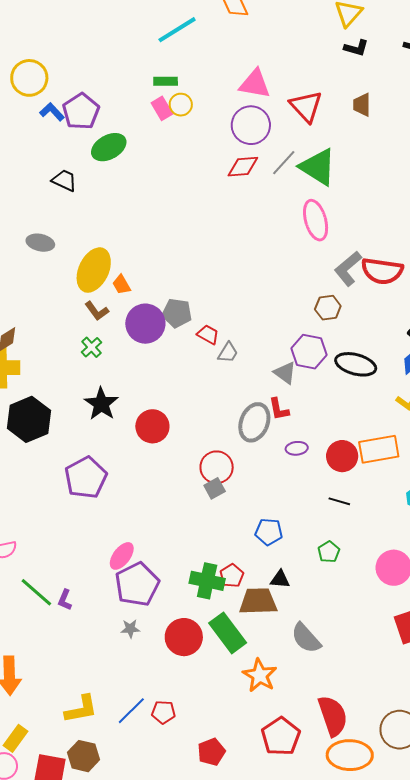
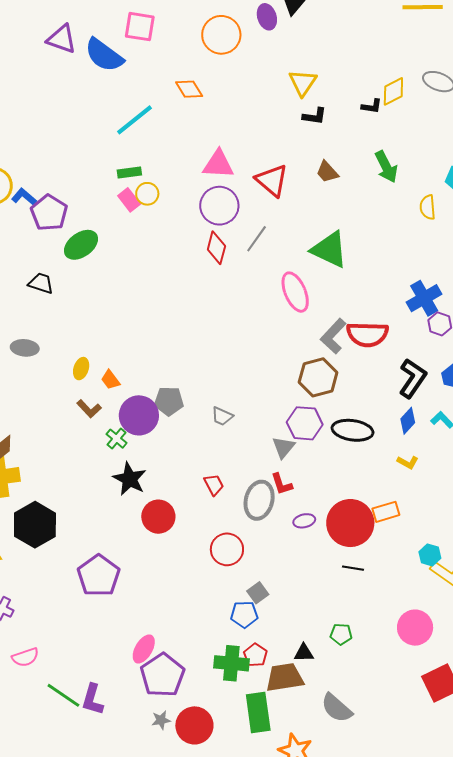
brown trapezoid: (362, 105) -> (327, 172), turned -35
blue L-shape: (52, 112) -> (24, 197), moved
red diamond: (243, 167) -> (216, 248), turned -64
green triangle: (318, 167) -> (329, 250), moved
yellow ellipse: (94, 270) -> (81, 369), size x0.5
brown hexagon: (328, 308) -> (318, 377), size x1.5
red trapezoid: (208, 335) -> (214, 485), moved, turned 40
green cross: (92, 347) -> (116, 439), moved
gray trapezoid: (228, 353) -> (222, 416), moved, turned 90
gray triangle: (285, 373) -> (283, 447), turned 40
black star: (101, 404) -> (130, 479), moved
orange rectangle: (379, 449) -> (386, 512), size x0.7
red circle: (342, 456) -> (350, 523), size x1.5
gray square: (215, 488) -> (258, 593), moved
blue pentagon: (269, 532) -> (244, 614), moved
green pentagon: (329, 552) -> (341, 634), moved, turned -30
purple L-shape: (65, 600) -> (93, 699), size x1.5
green rectangle: (228, 633) -> (258, 712), turned 36
red circle: (184, 637) -> (194, 725), moved

